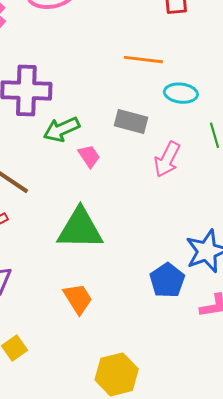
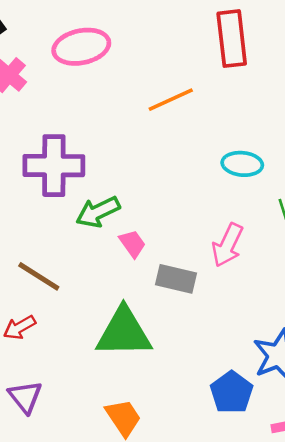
orange line: (143, 60) -> (171, 100), moved, turned -30
gray rectangle: (131, 122) -> (176, 279), moved

